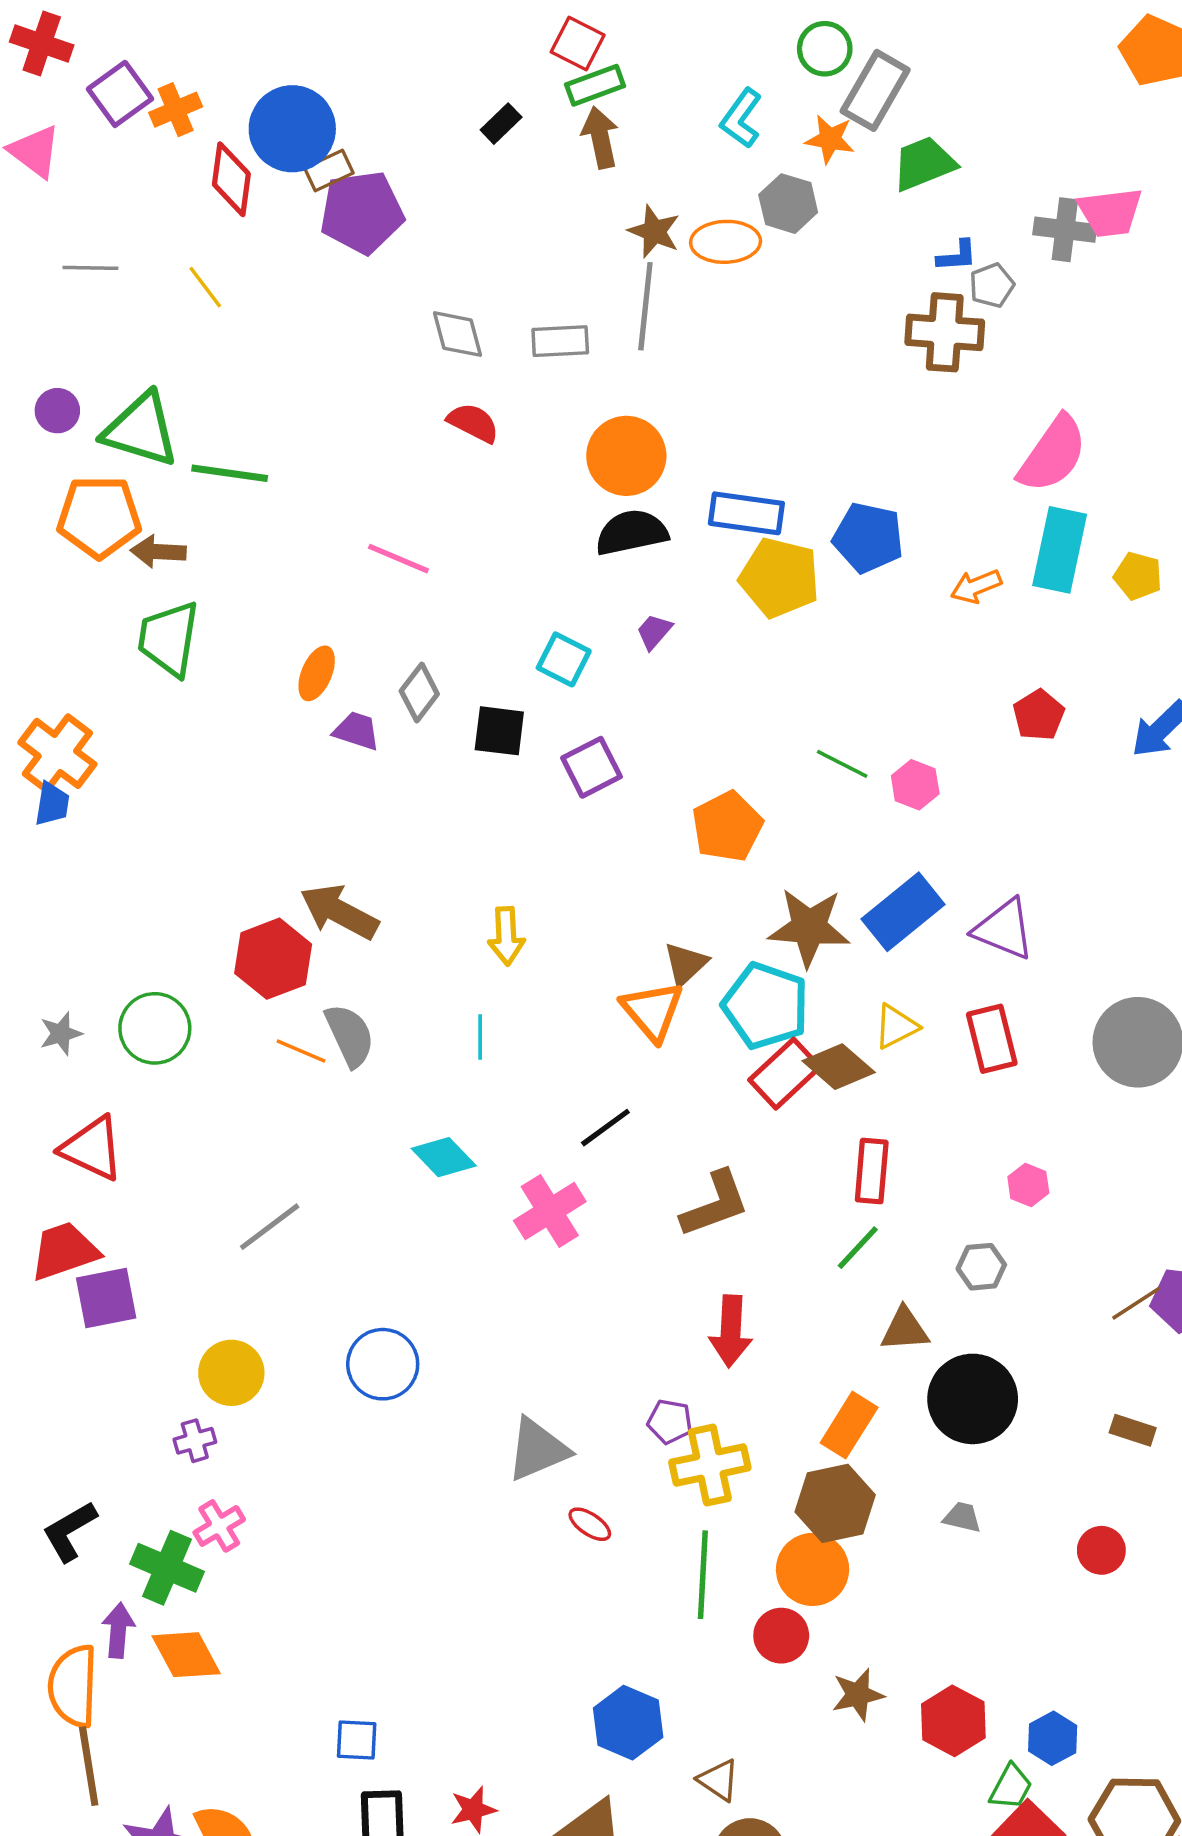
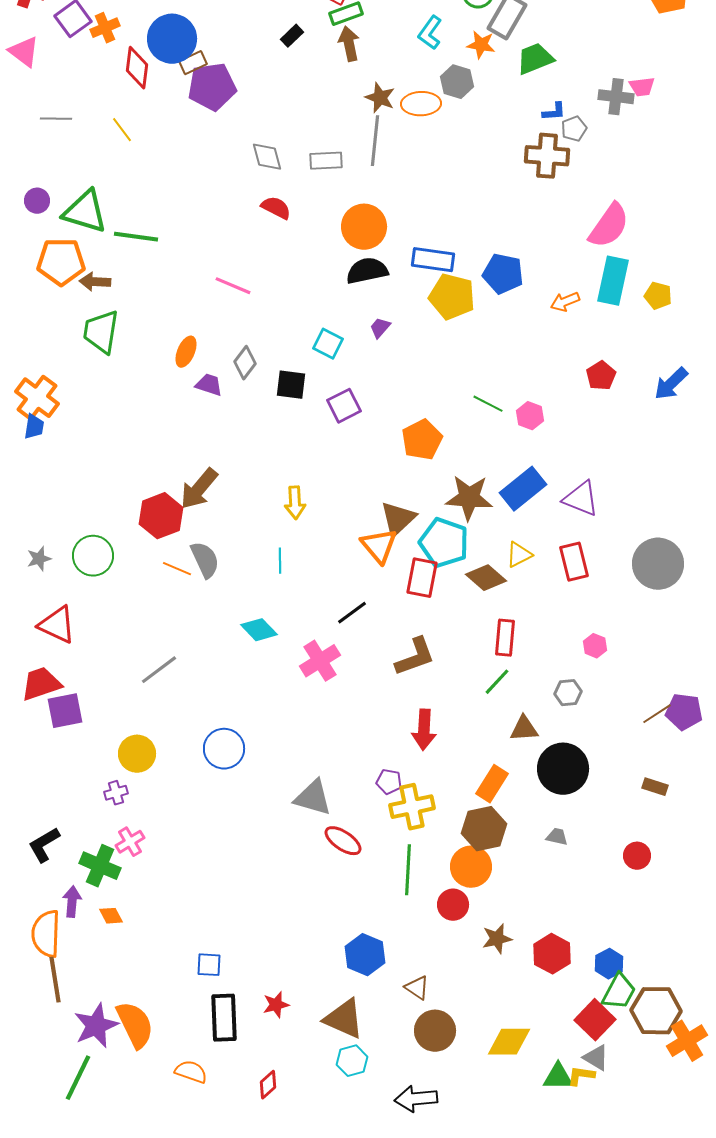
pink trapezoid: (1110, 212) -> (642, 87), size x0.7
brown arrow: (339, 912) -> (199, 489), turned -78
brown triangle: (685, 964) -> (398, 519), size x1.4
red rectangle: (785, 1074) -> (422, 578), moved, turned -36
gray triangle: (538, 1449) -> (313, 798), turned 39
red ellipse: (590, 1524) -> (343, 841), size x1.5
orange diamond: (186, 1655) -> (111, 916), size x0.6
green trapezoid: (1011, 1787) -> (619, 992), moved, size x1.4

